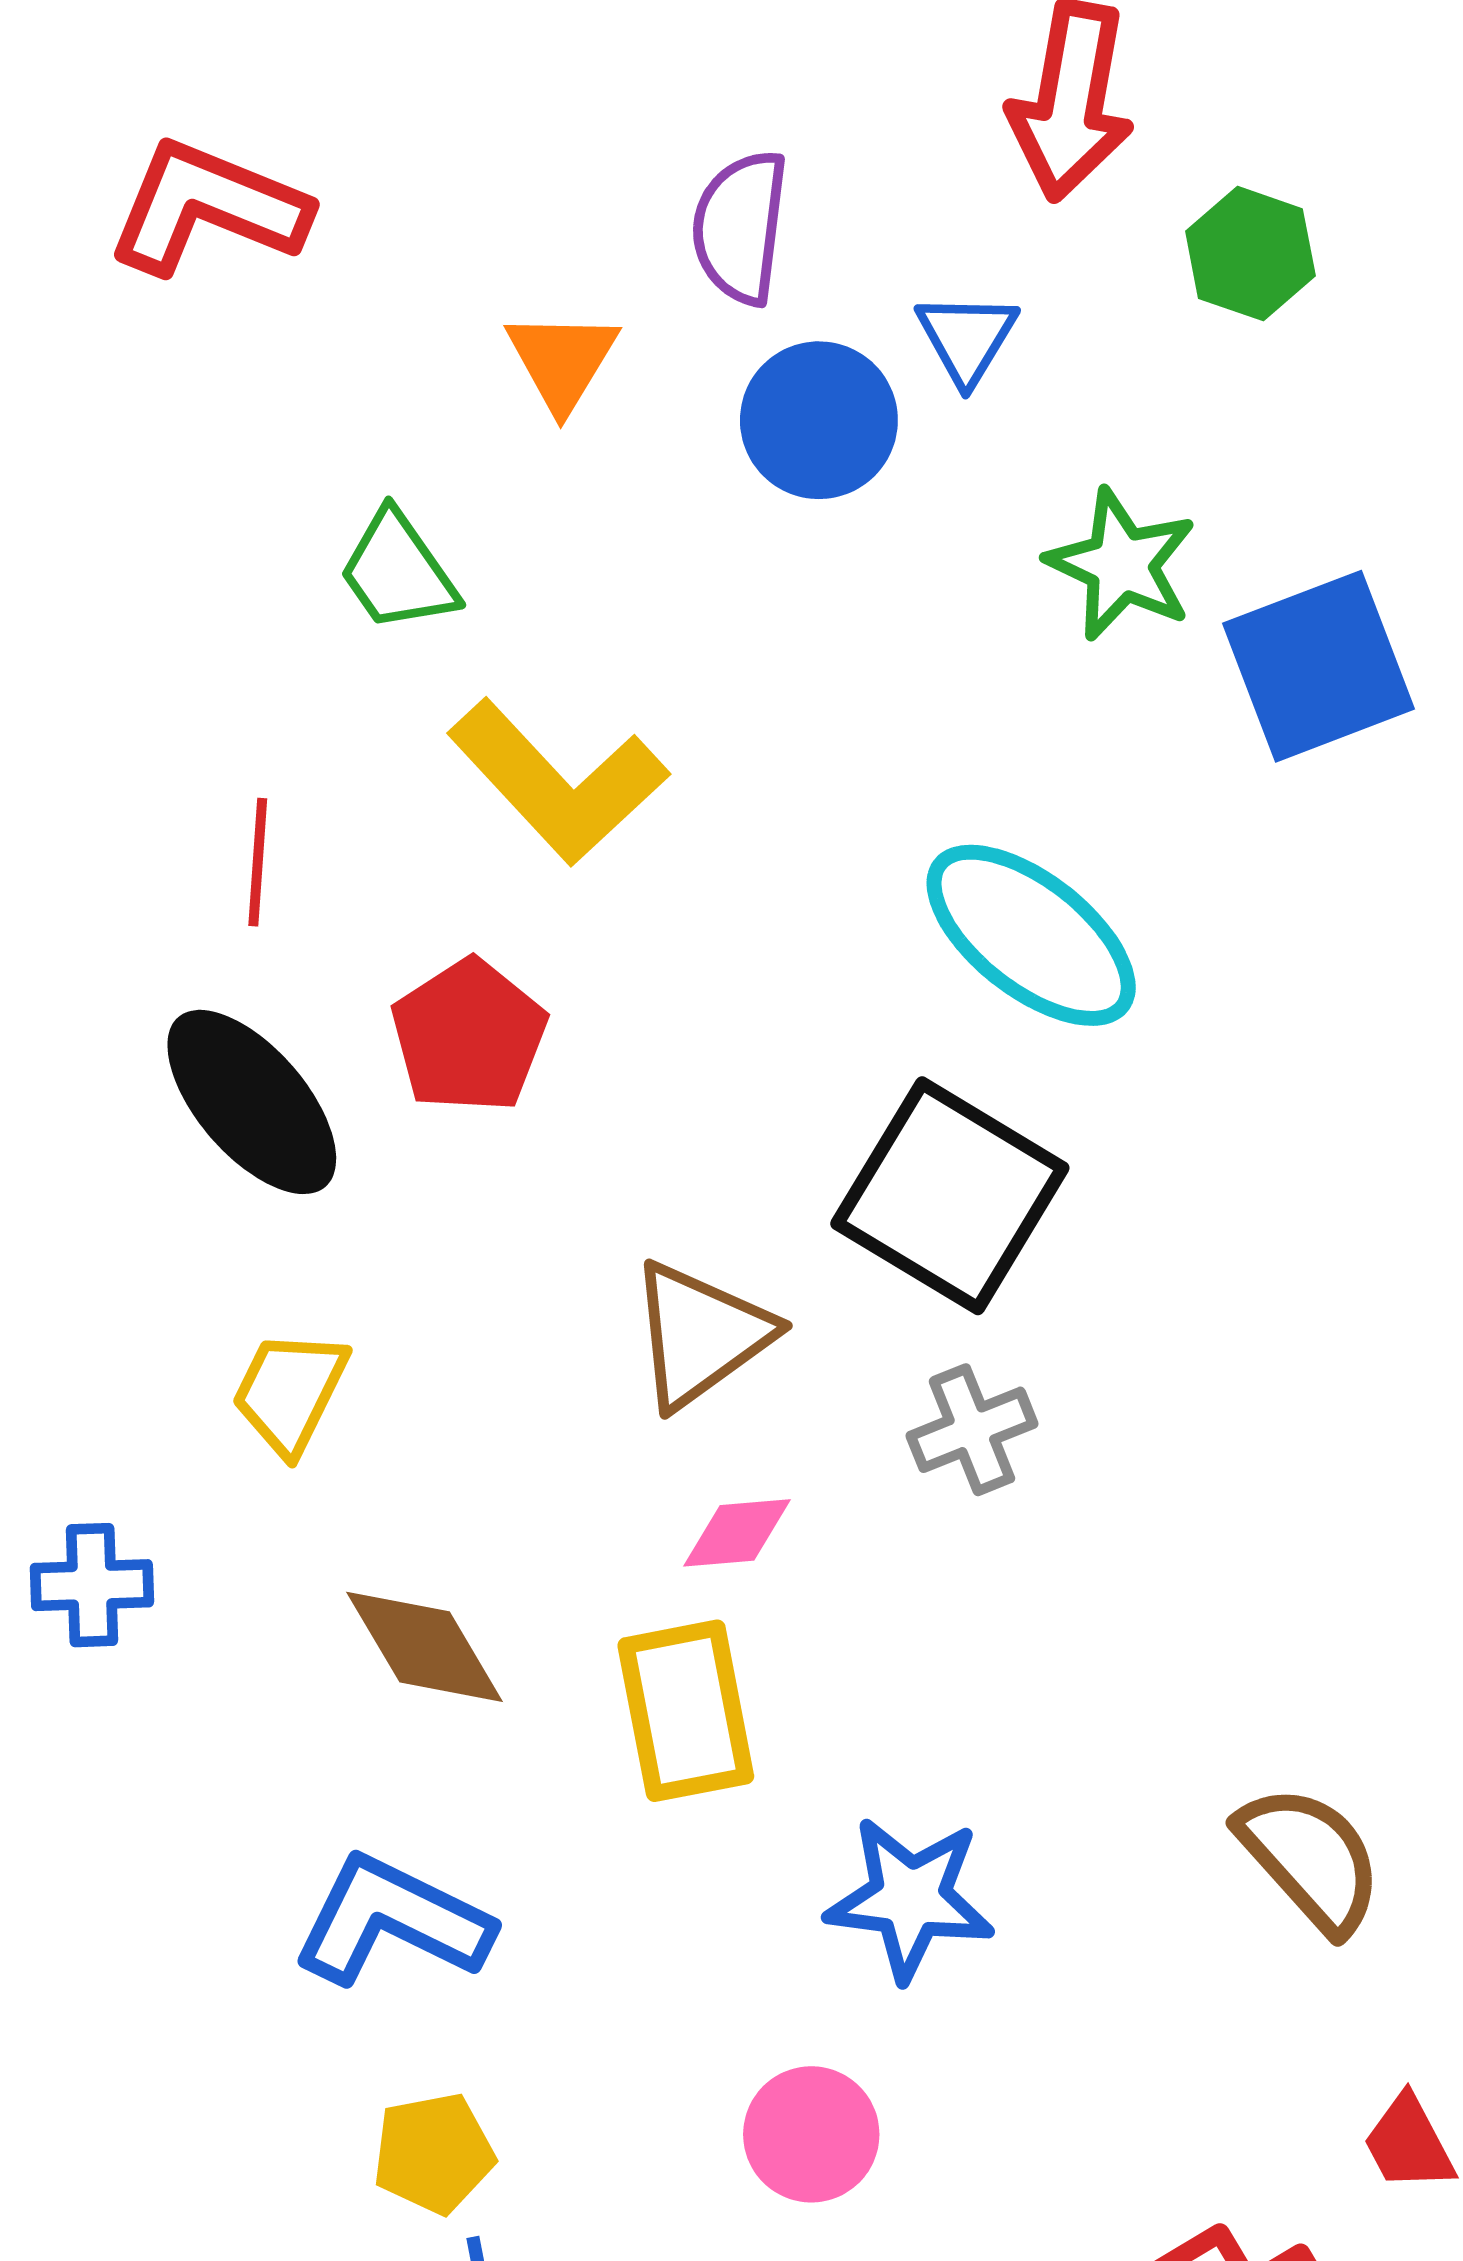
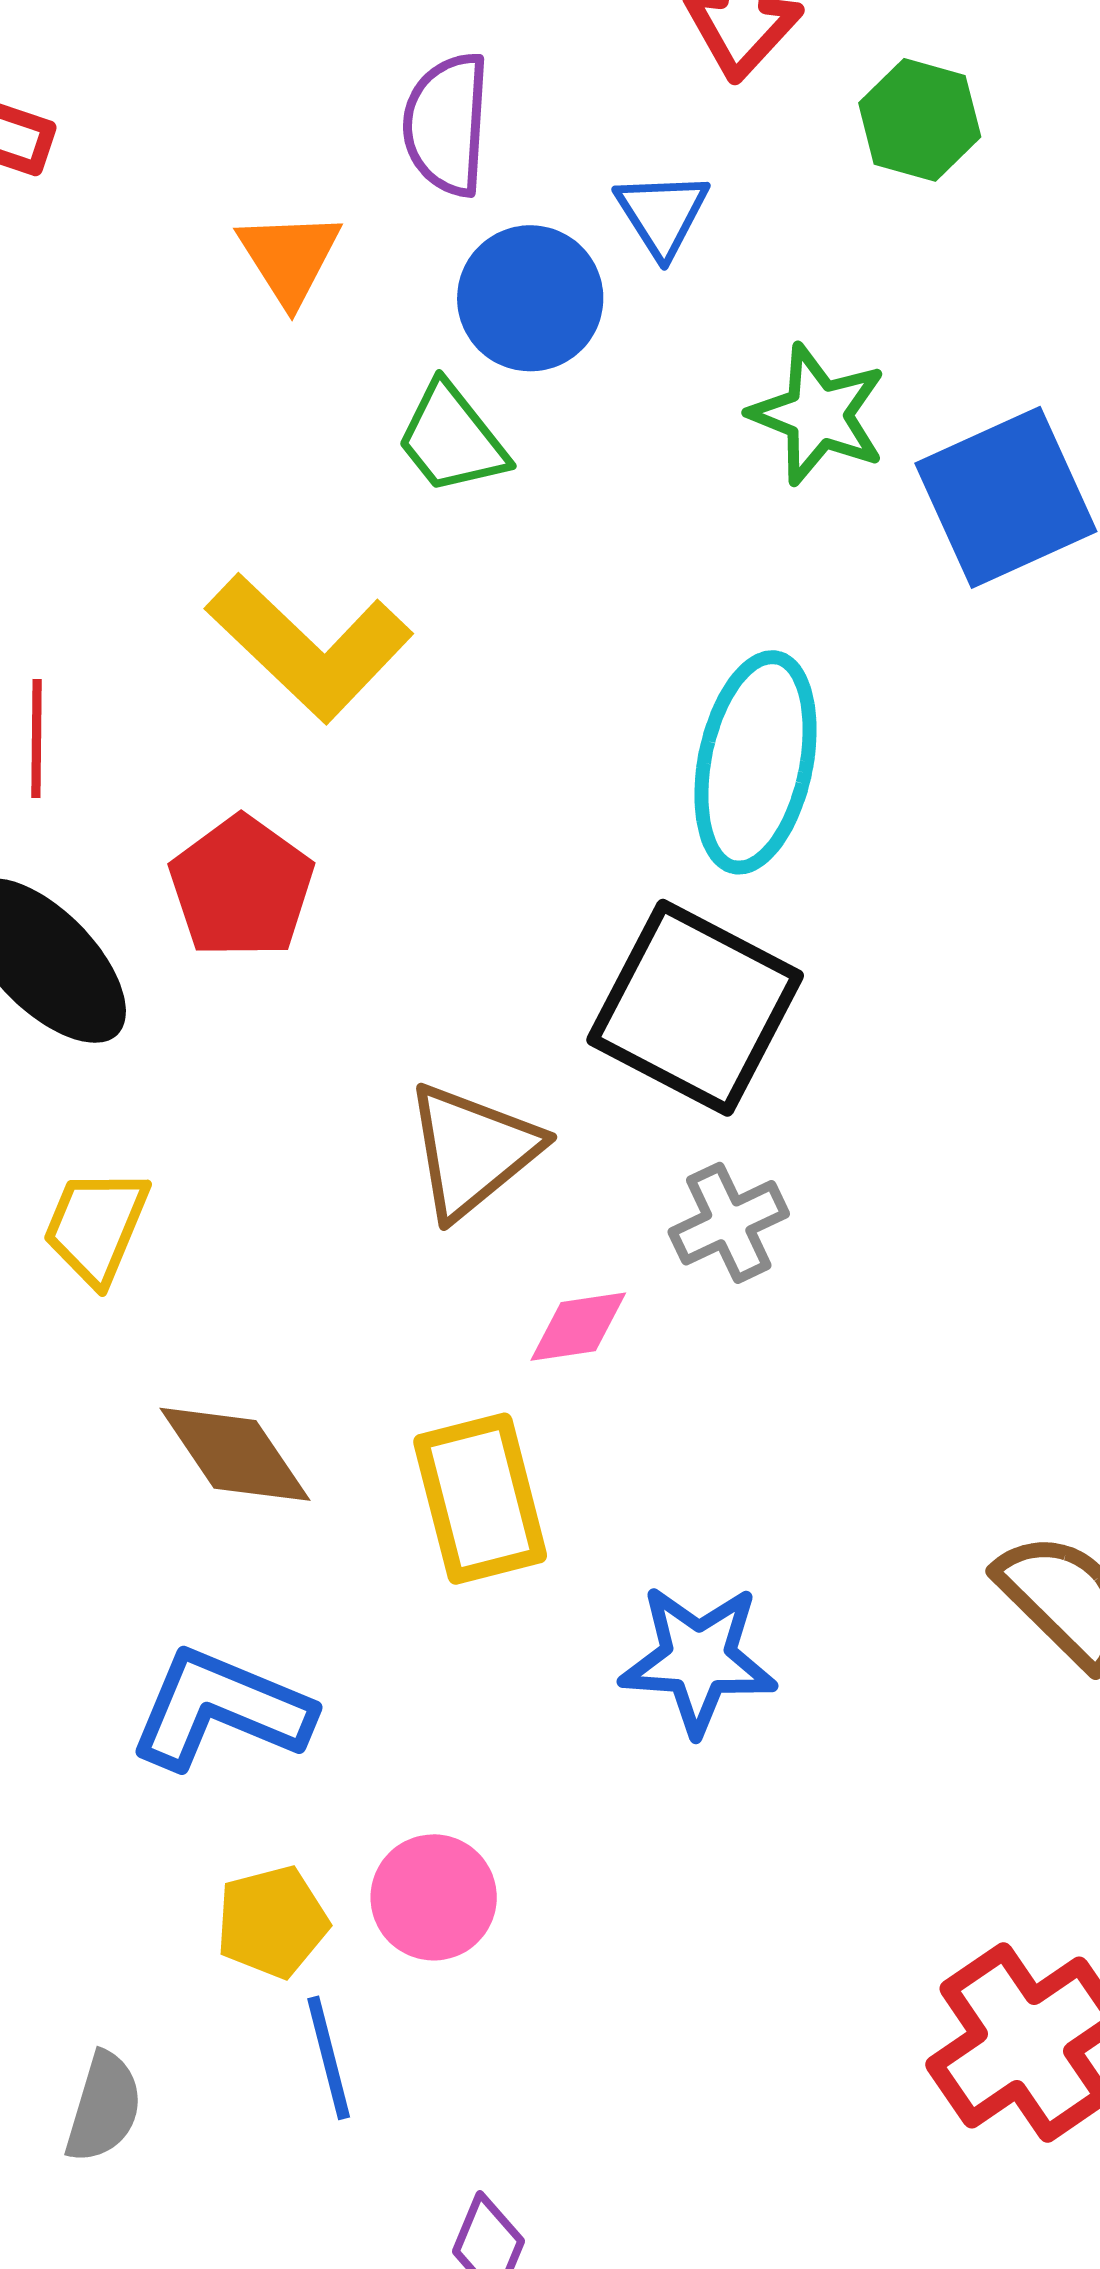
green trapezoid: (398, 572) -> (452, 439), moved
cyan ellipse: (1031, 935) -> (755, 762), turned 67
pink diamond: (737, 1533) -> (578, 1327), moved
pink circle: (811, 2134) -> (434, 1897), moved

